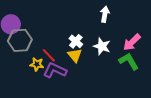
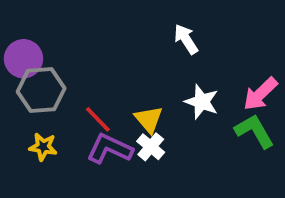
white arrow: (105, 14) -> (186, 39), moved, turned -42
white cross: (76, 41) -> (151, 147), moved
yellow star: (37, 64) -> (43, 147), moved

